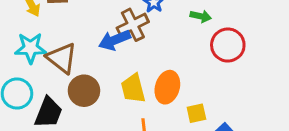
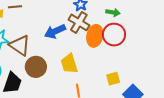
brown cross: (133, 25) -> (79, 22), moved, turned -30
red circle: (228, 45) -> (114, 35), moved
orange ellipse: (167, 87) -> (95, 36), moved

